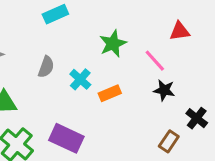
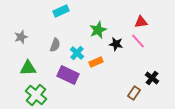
pink line: (155, 61) -> (138, 41), moved
black star: (164, 90) -> (116, 44), moved
purple rectangle: (66, 138) -> (68, 75), moved

